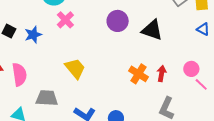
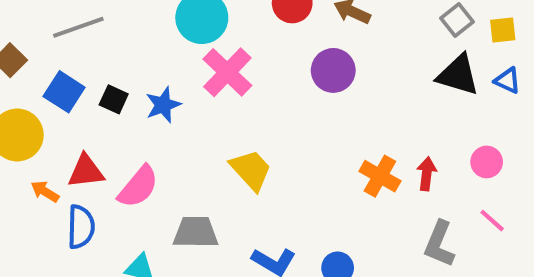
pink cross: (65, 20) -> (227, 72), size x1.4
black triangle: (152, 30) -> (458, 75), moved
pink semicircle: (19, 75) -> (138, 187), turned 50
pink line: (201, 84) -> (492, 221), moved

